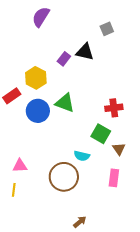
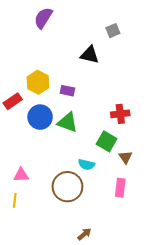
purple rectangle: (64, 59) -> (67, 91), moved, turned 64
green triangle: (65, 103) -> (67, 122), moved

